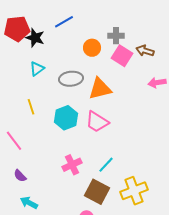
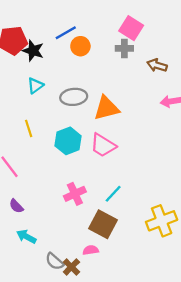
orange circle: (92, 48) -> (80, 46), moved
pink square: (122, 56) -> (131, 28), moved
yellow cross: (134, 191) -> (162, 221), moved

